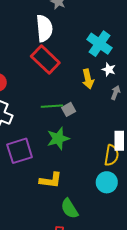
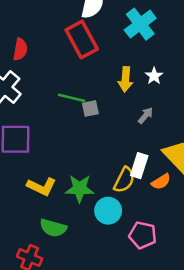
cyan cross: (99, 44) -> (140, 24), moved
gray arrow: (116, 93) -> (145, 115), moved
green star: (58, 138) -> (80, 188), moved
green semicircle: (69, 209) -> (53, 228), turned -60

